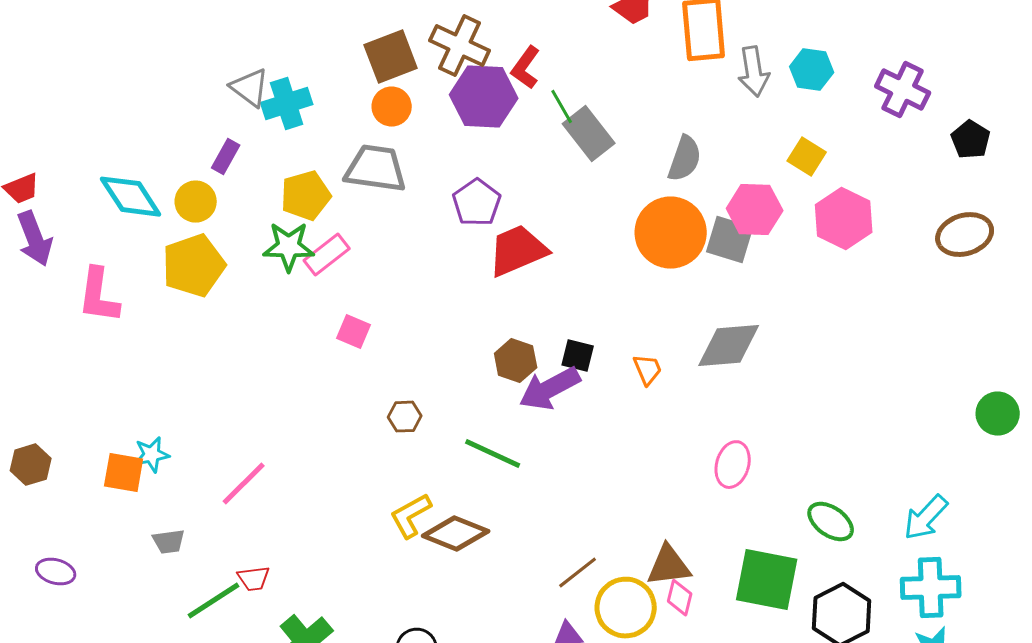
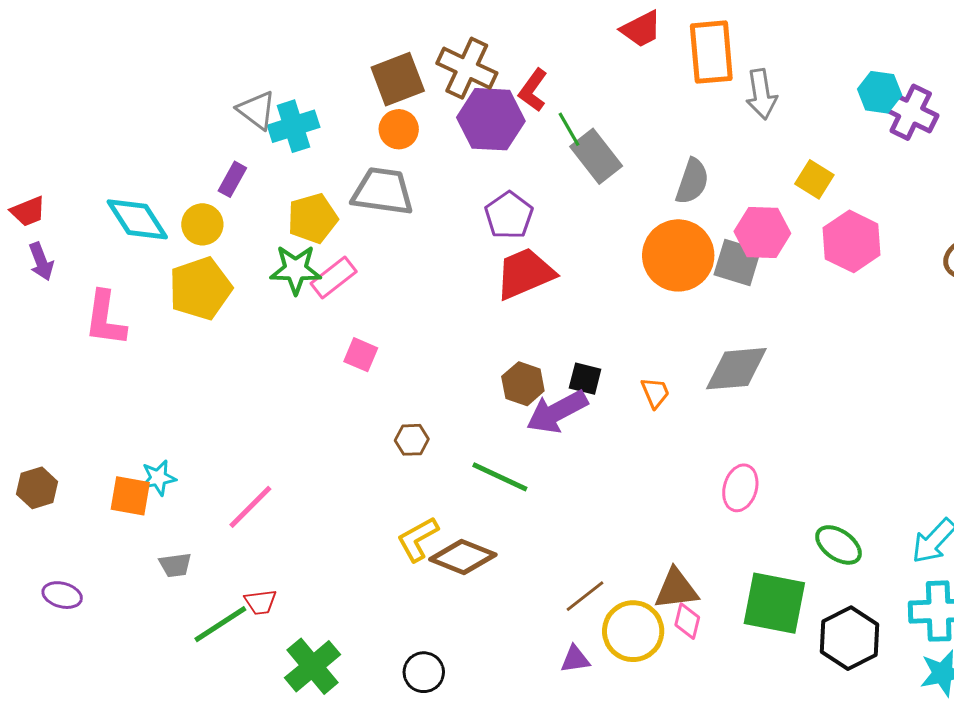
cyan hexagon: (812, 70) -> (880, 92), moved
purple pentagon: (477, 203) -> (509, 215), moved
purple arrow: (35, 239) -> (41, 261), size x0.7

